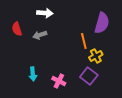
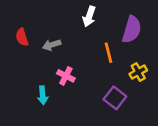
white arrow: (45, 13) -> (89, 16), moved, turned 105
yellow cross: (96, 56) -> (138, 72), moved
pink cross: (59, 81) -> (66, 76), moved

